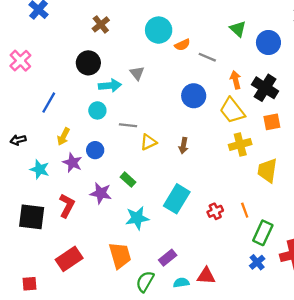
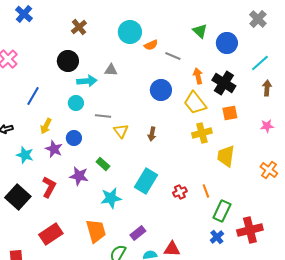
gray triangle: (137, 73) -> (111, 70), turned -48
yellow triangle: (148, 142) -> (121, 131), turned -42
black square: (32, 217) -> (18, 197), turned 35

